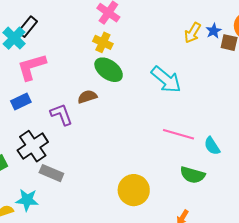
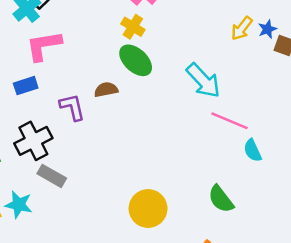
pink line: (179, 134) -> (229, 121), moved
cyan semicircle: (212, 146) -> (253, 150), moved
green semicircle: (193, 175) -> (221, 199), turned 30

